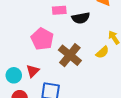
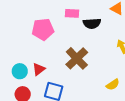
pink pentagon: (42, 39) -> (43, 29), moved, turned 30
yellow semicircle: (102, 52) -> (113, 85), moved

